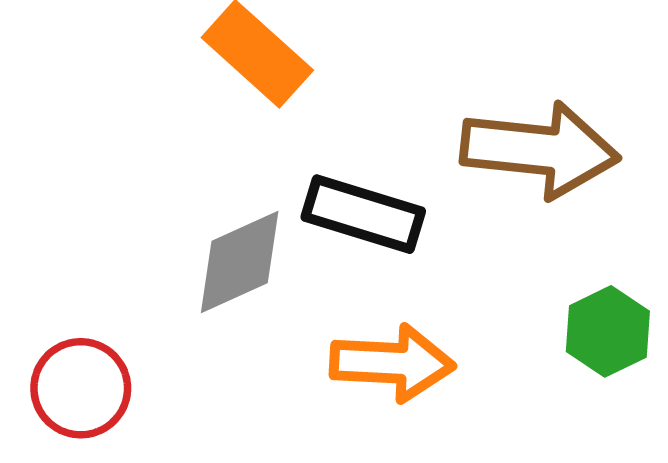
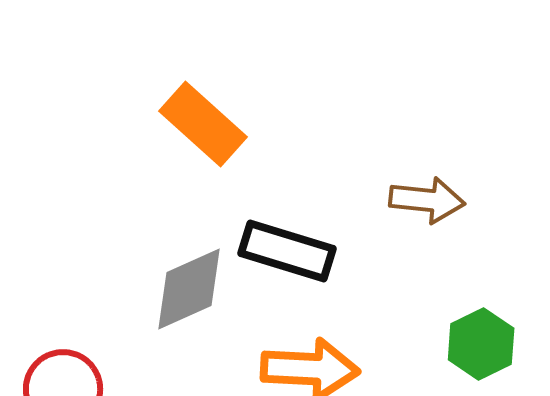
brown arrow: (540, 150) -> (427, 200), size x0.6

